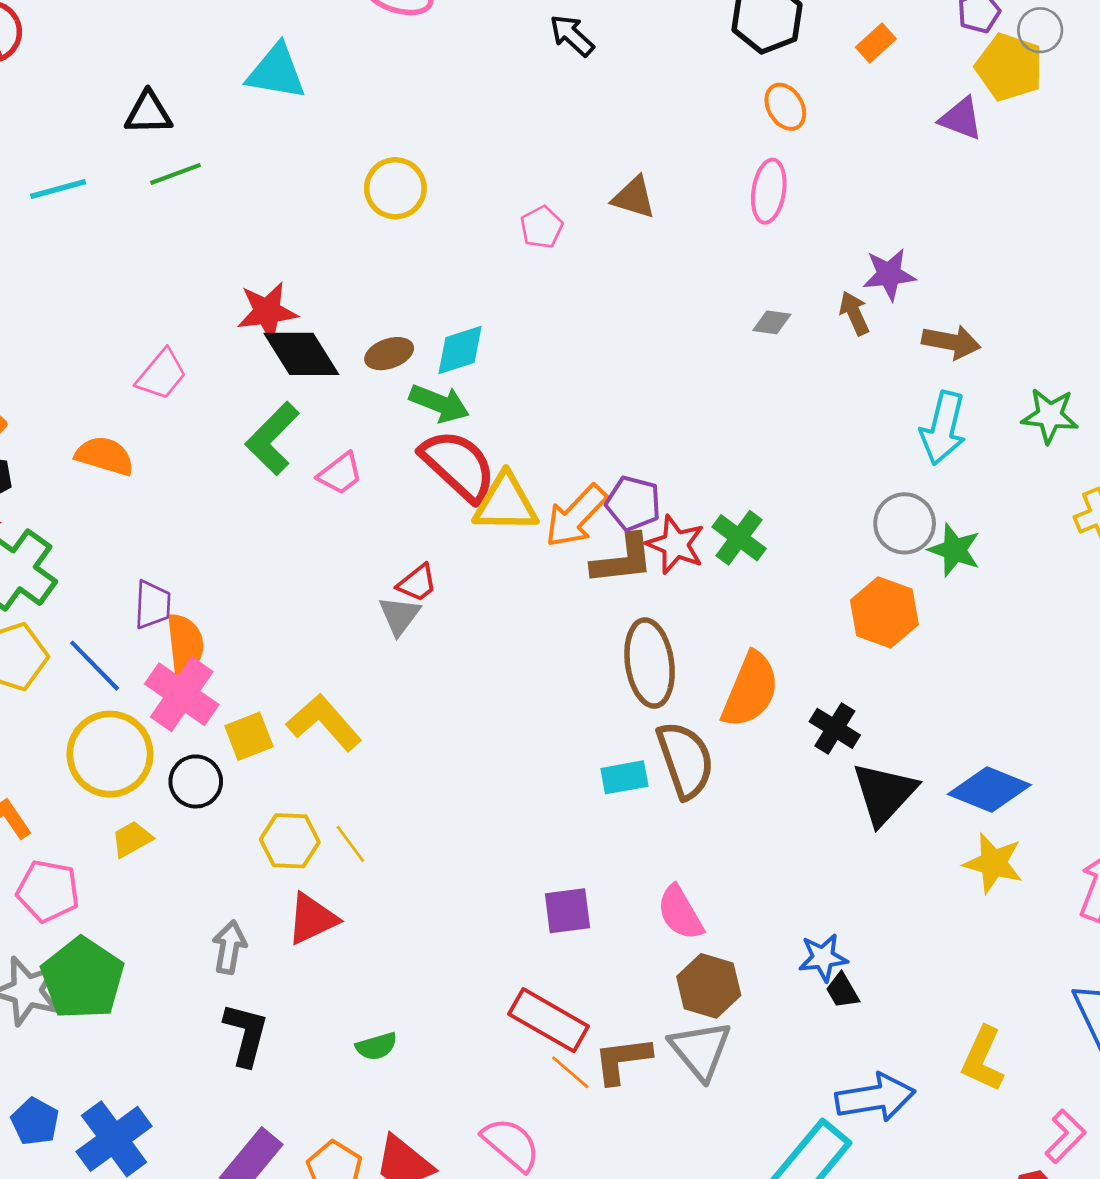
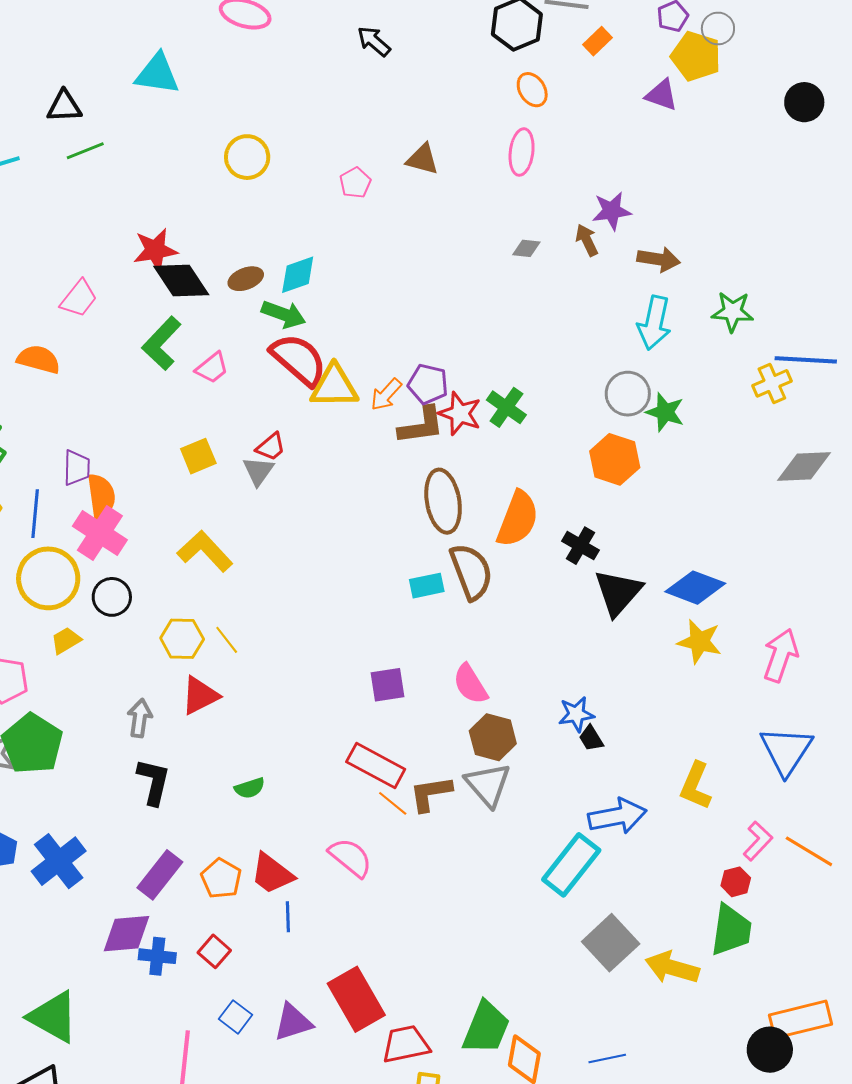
orange arrow: (576, 516) -> (386, 395), size x0.7
blue line: (95, 666) -> (35, 514), turned 51
yellow square: (249, 736) -> (198, 456), moved

